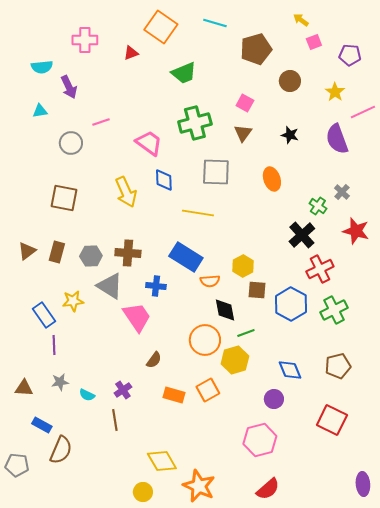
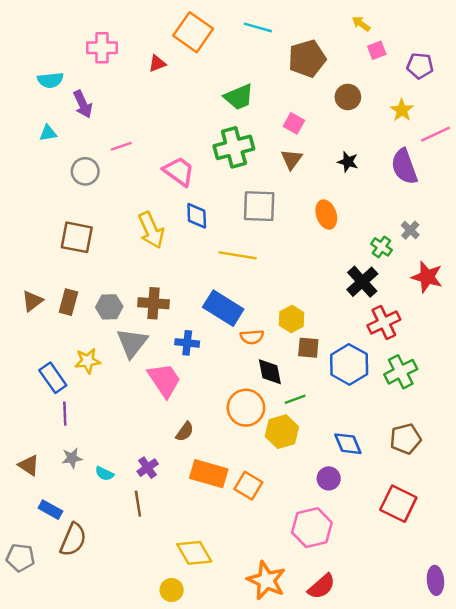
green trapezoid: (184, 73) -> (239, 97), moved
gray triangle: (110, 286) -> (132, 343), turned 36
brown triangle: (24, 388) -> (29, 465), turned 30
orange square: (208, 390) -> (248, 486), moved, turned -30
orange rectangle: (174, 395) -> (209, 474), size x1.4
orange star: (199, 486) -> (266, 580), moved

